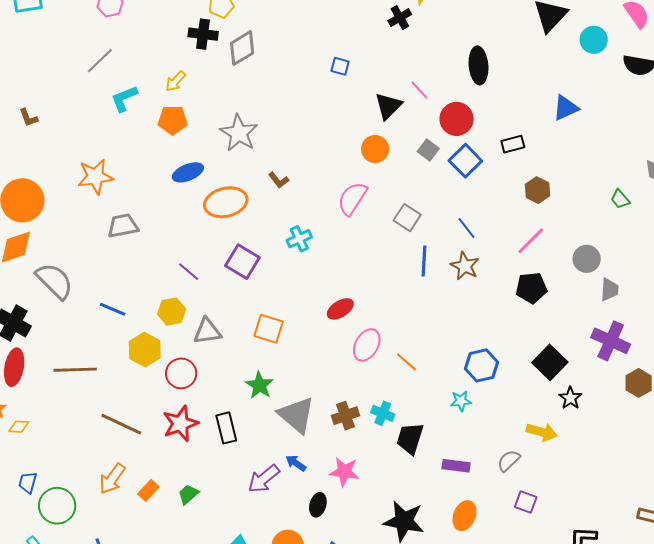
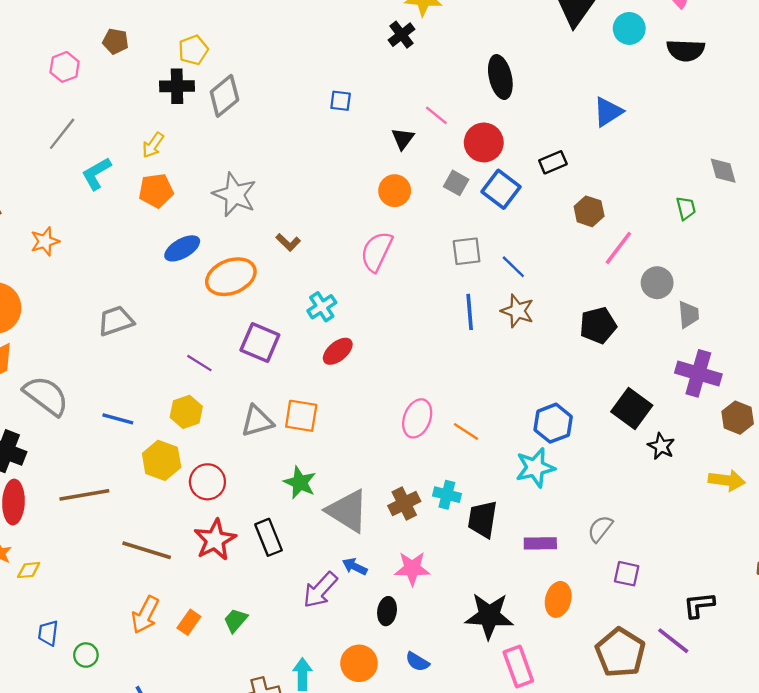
black triangle: (388, 106) -> (403, 139), size x0.7
orange star: (95, 177) -> (45, 241), moved, size x0.7
green trapezoid: (620, 199) -> (686, 208), turned -145
gray square: (407, 218) -> (467, 251), moved, turned -32
pink line: (531, 241) -> (618, 248), moved
red ellipse: (340, 309) -> (338, 351), moved
gray triangle: (207, 331) -> (257, 421), moved
cyan star: (461, 401) -> (535, 468), size x1.6
yellow arrow: (542, 432) -> (727, 480), moved
green circle: (57, 506) -> (86, 655), size x0.6

